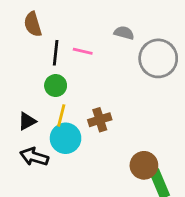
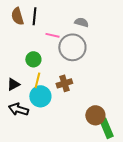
black line: (56, 53) -> (34, 16), moved
gray circle: (158, 58) -> (72, 47), moved

